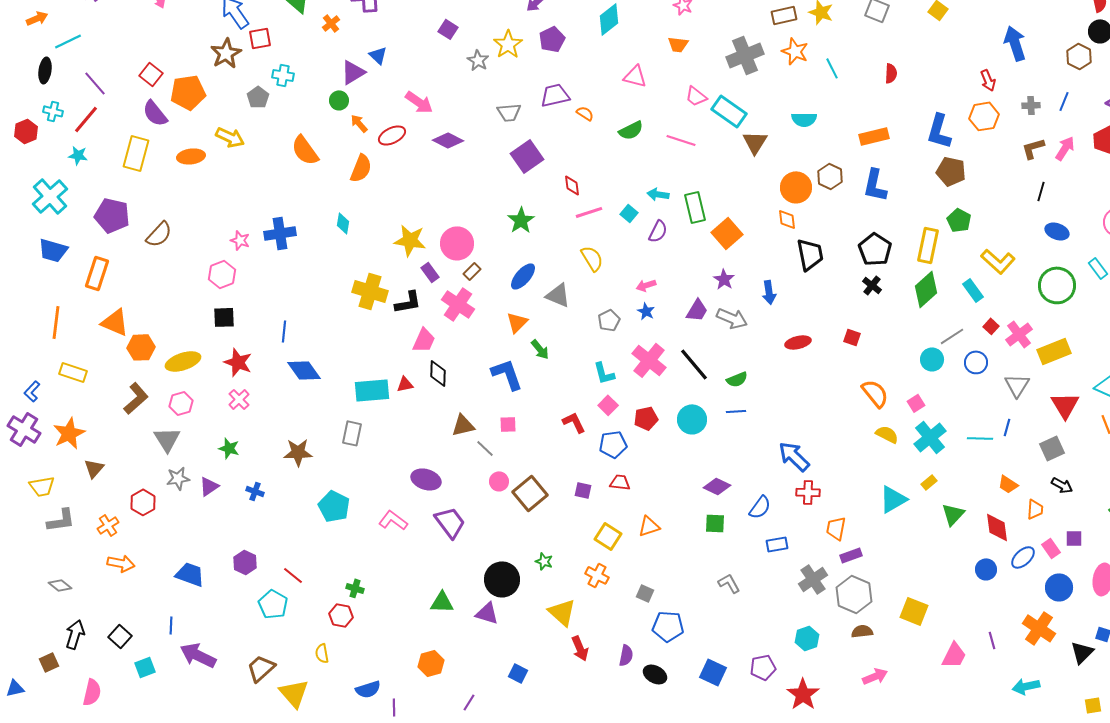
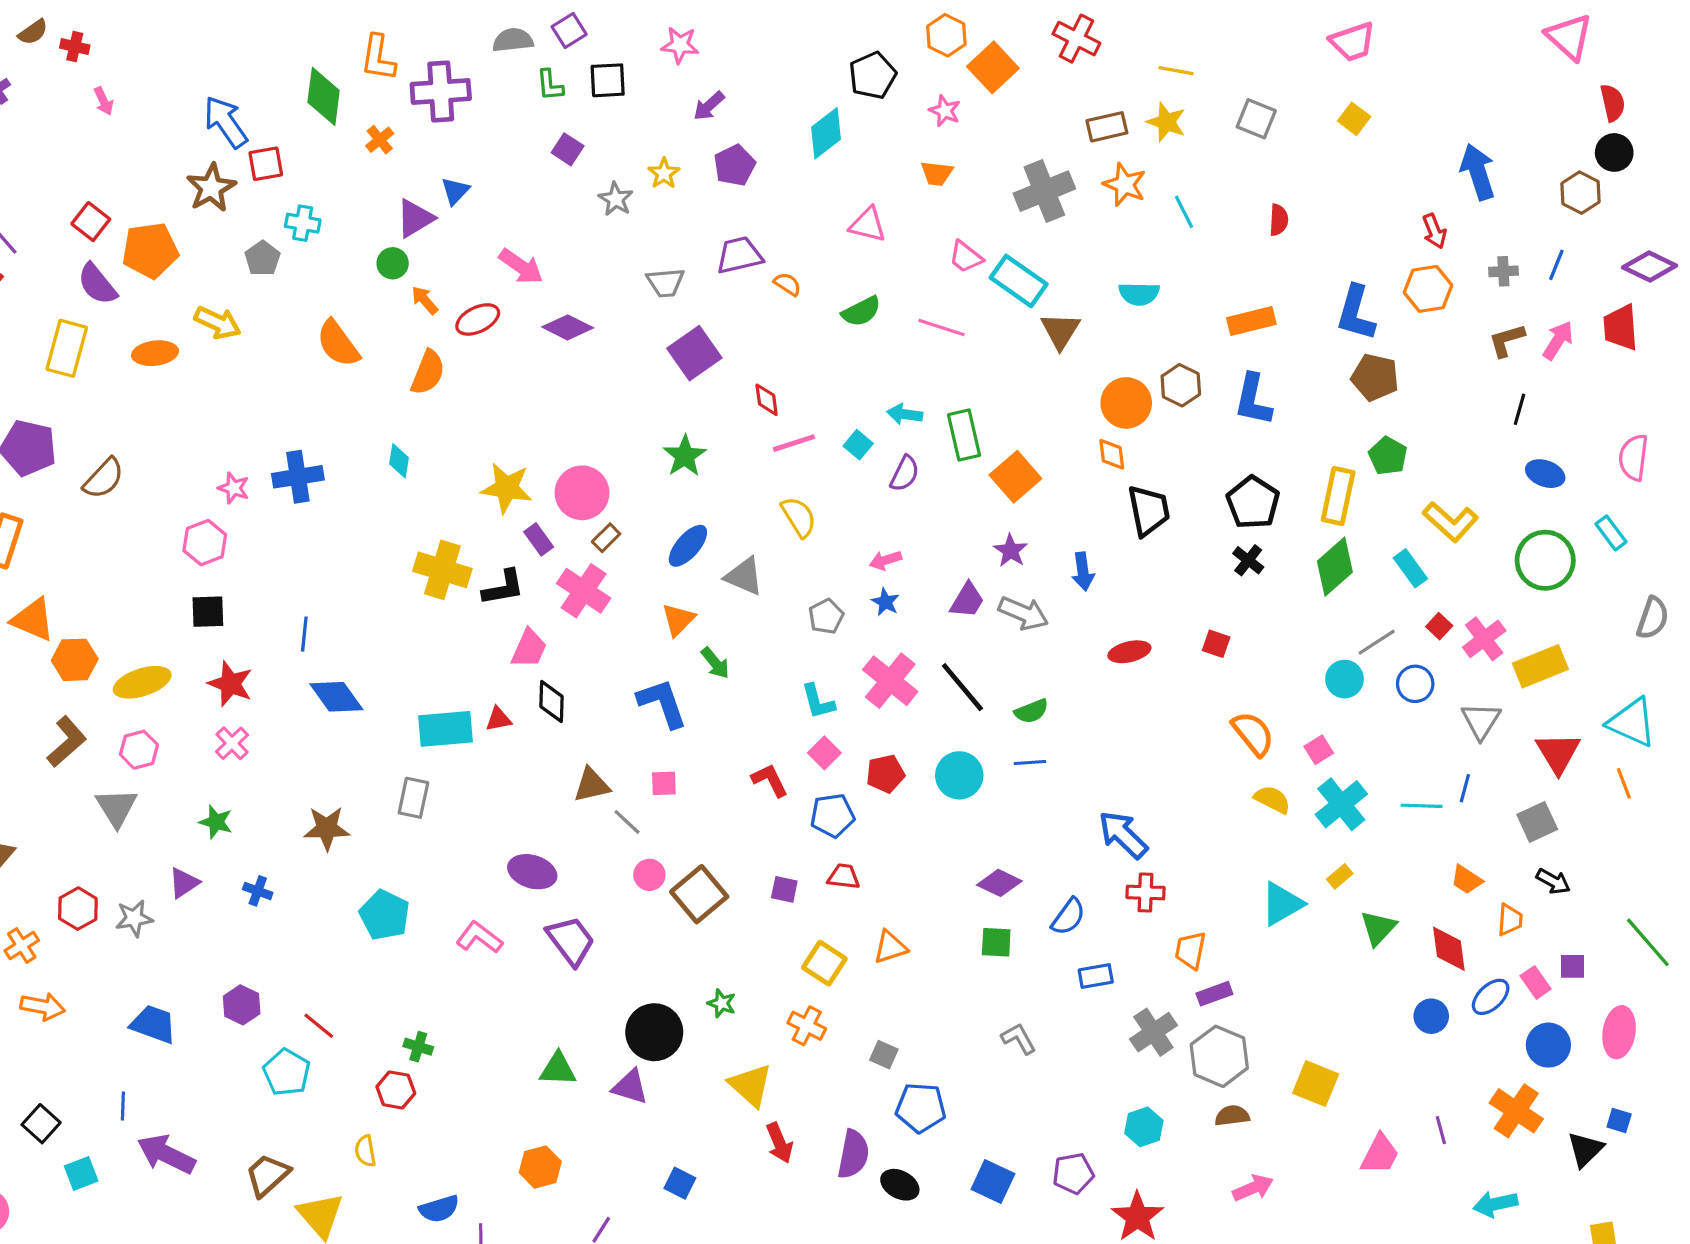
yellow star: (508, 44) -> (664, 173), size x0.7
blue triangle: (378, 55) -> (455, 191), turned 30
gray star: (178, 478) -> (134, 918), moved
purple semicircle: (626, 655) -> (853, 1154), size x1.4

